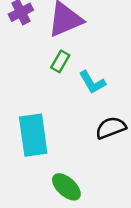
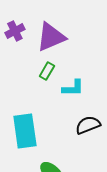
cyan L-shape: (92, 82) -> (73, 88), turned -60

